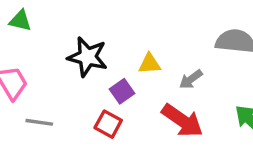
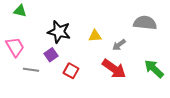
purple square: (122, 91) -> (51, 55), moved

